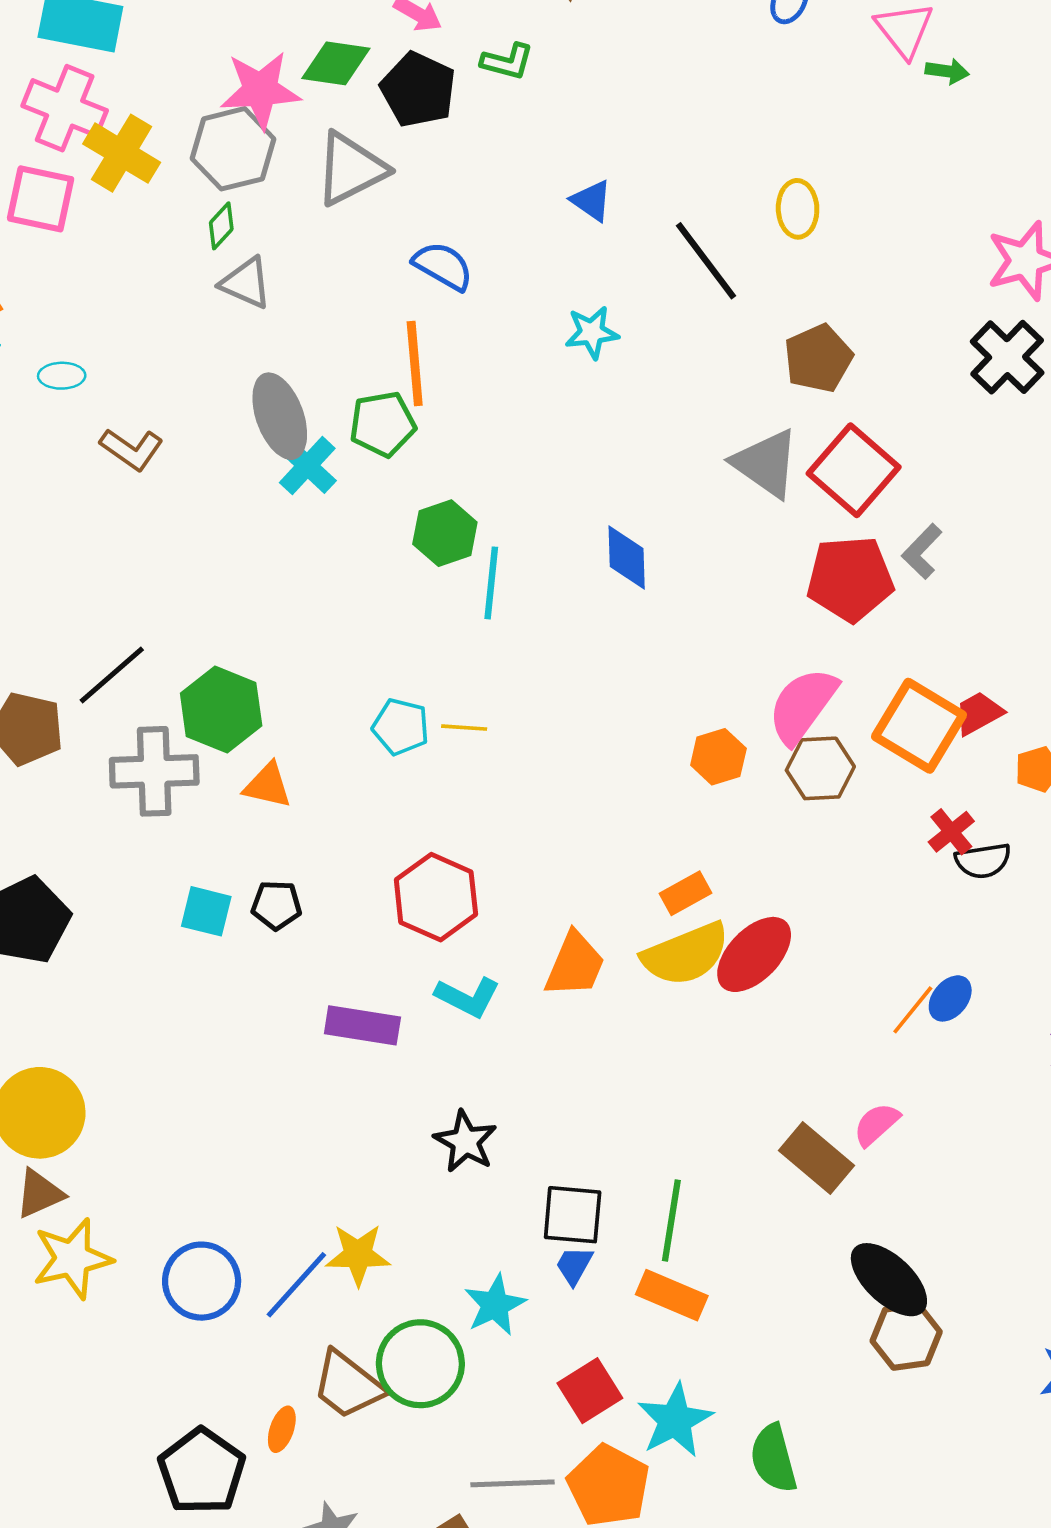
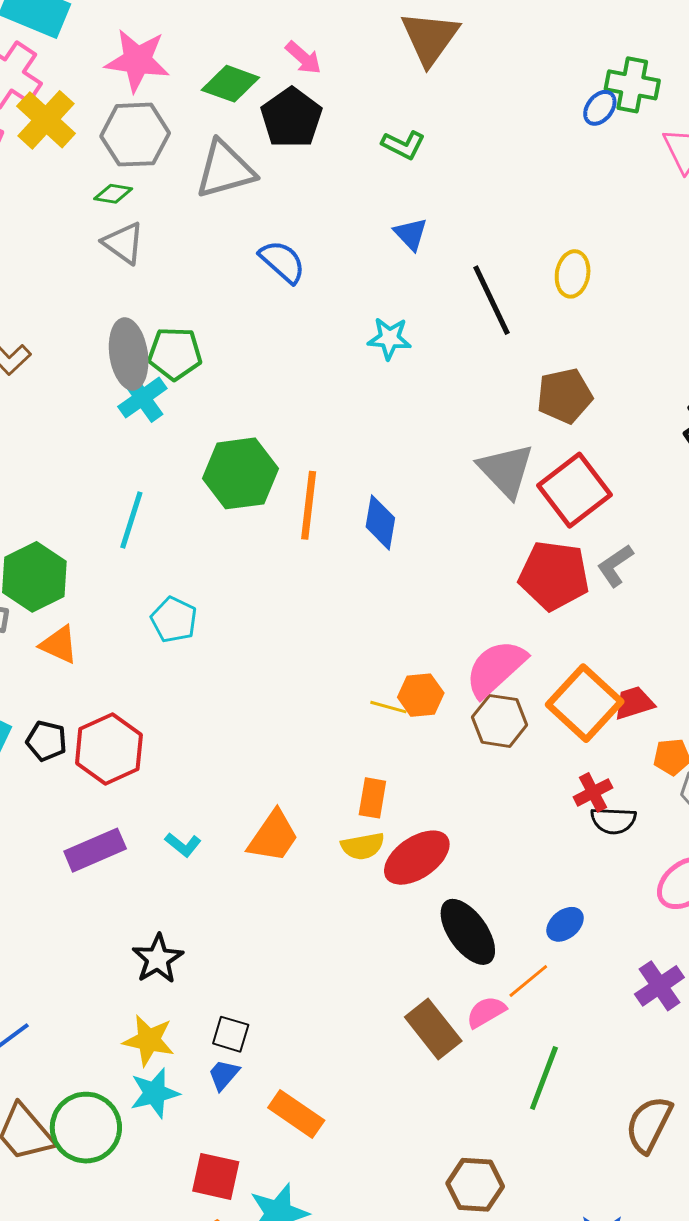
green L-shape: (507, 62) -> (403, 145), moved
pink star: (260, 90) -> (137, 60), moved
green diamond: (221, 226) -> (113, 194), turned 45
orange line: (415, 363) -> (309, 505), moved
green pentagon: (383, 424) -> (175, 354), moved
green hexagon: (445, 533) -> (240, 473), size x1.4
cyan line: (491, 583) -> (131, 520), moved
yellow line: (464, 728) -> (388, 707), moved
orange rectangle: (685, 893) -> (372, 798), turned -63
red hexagon: (436, 897) -> (109, 749), moved
yellow semicircle: (686, 954) -> (363, 846), size x0.6
cyan L-shape: (468, 997) -> (183, 845), size x0.7
orange line: (913, 1010) -> (528, 981), moved
purple rectangle: (362, 1025) -> (95, 850), turned -44
black square: (573, 1215) -> (231, 1034), size x0.7
green line: (671, 1220) -> (544, 1078), moved
yellow star: (358, 1255) -> (149, 1040), moved
black ellipse: (889, 1280) -> (468, 932), moved
red square: (590, 1391) -> (216, 1176), turned 33

